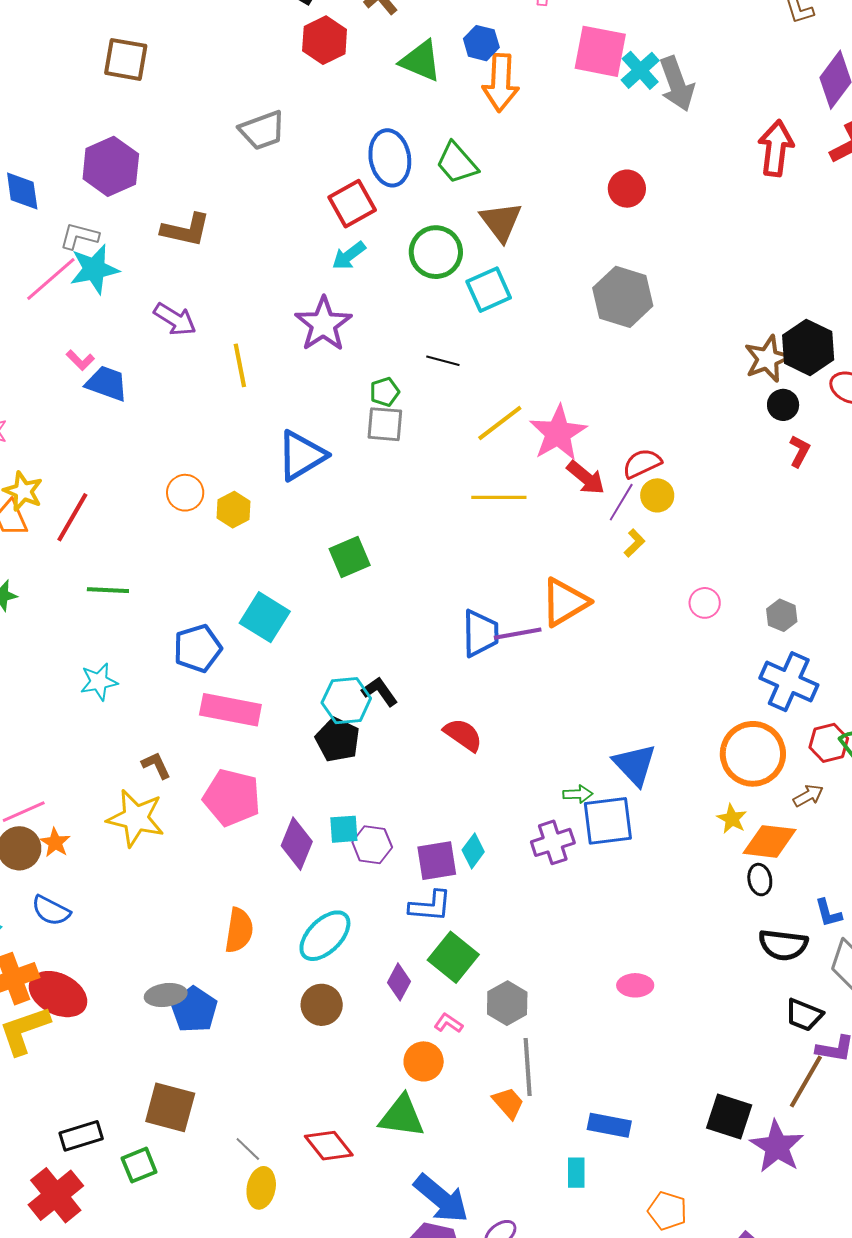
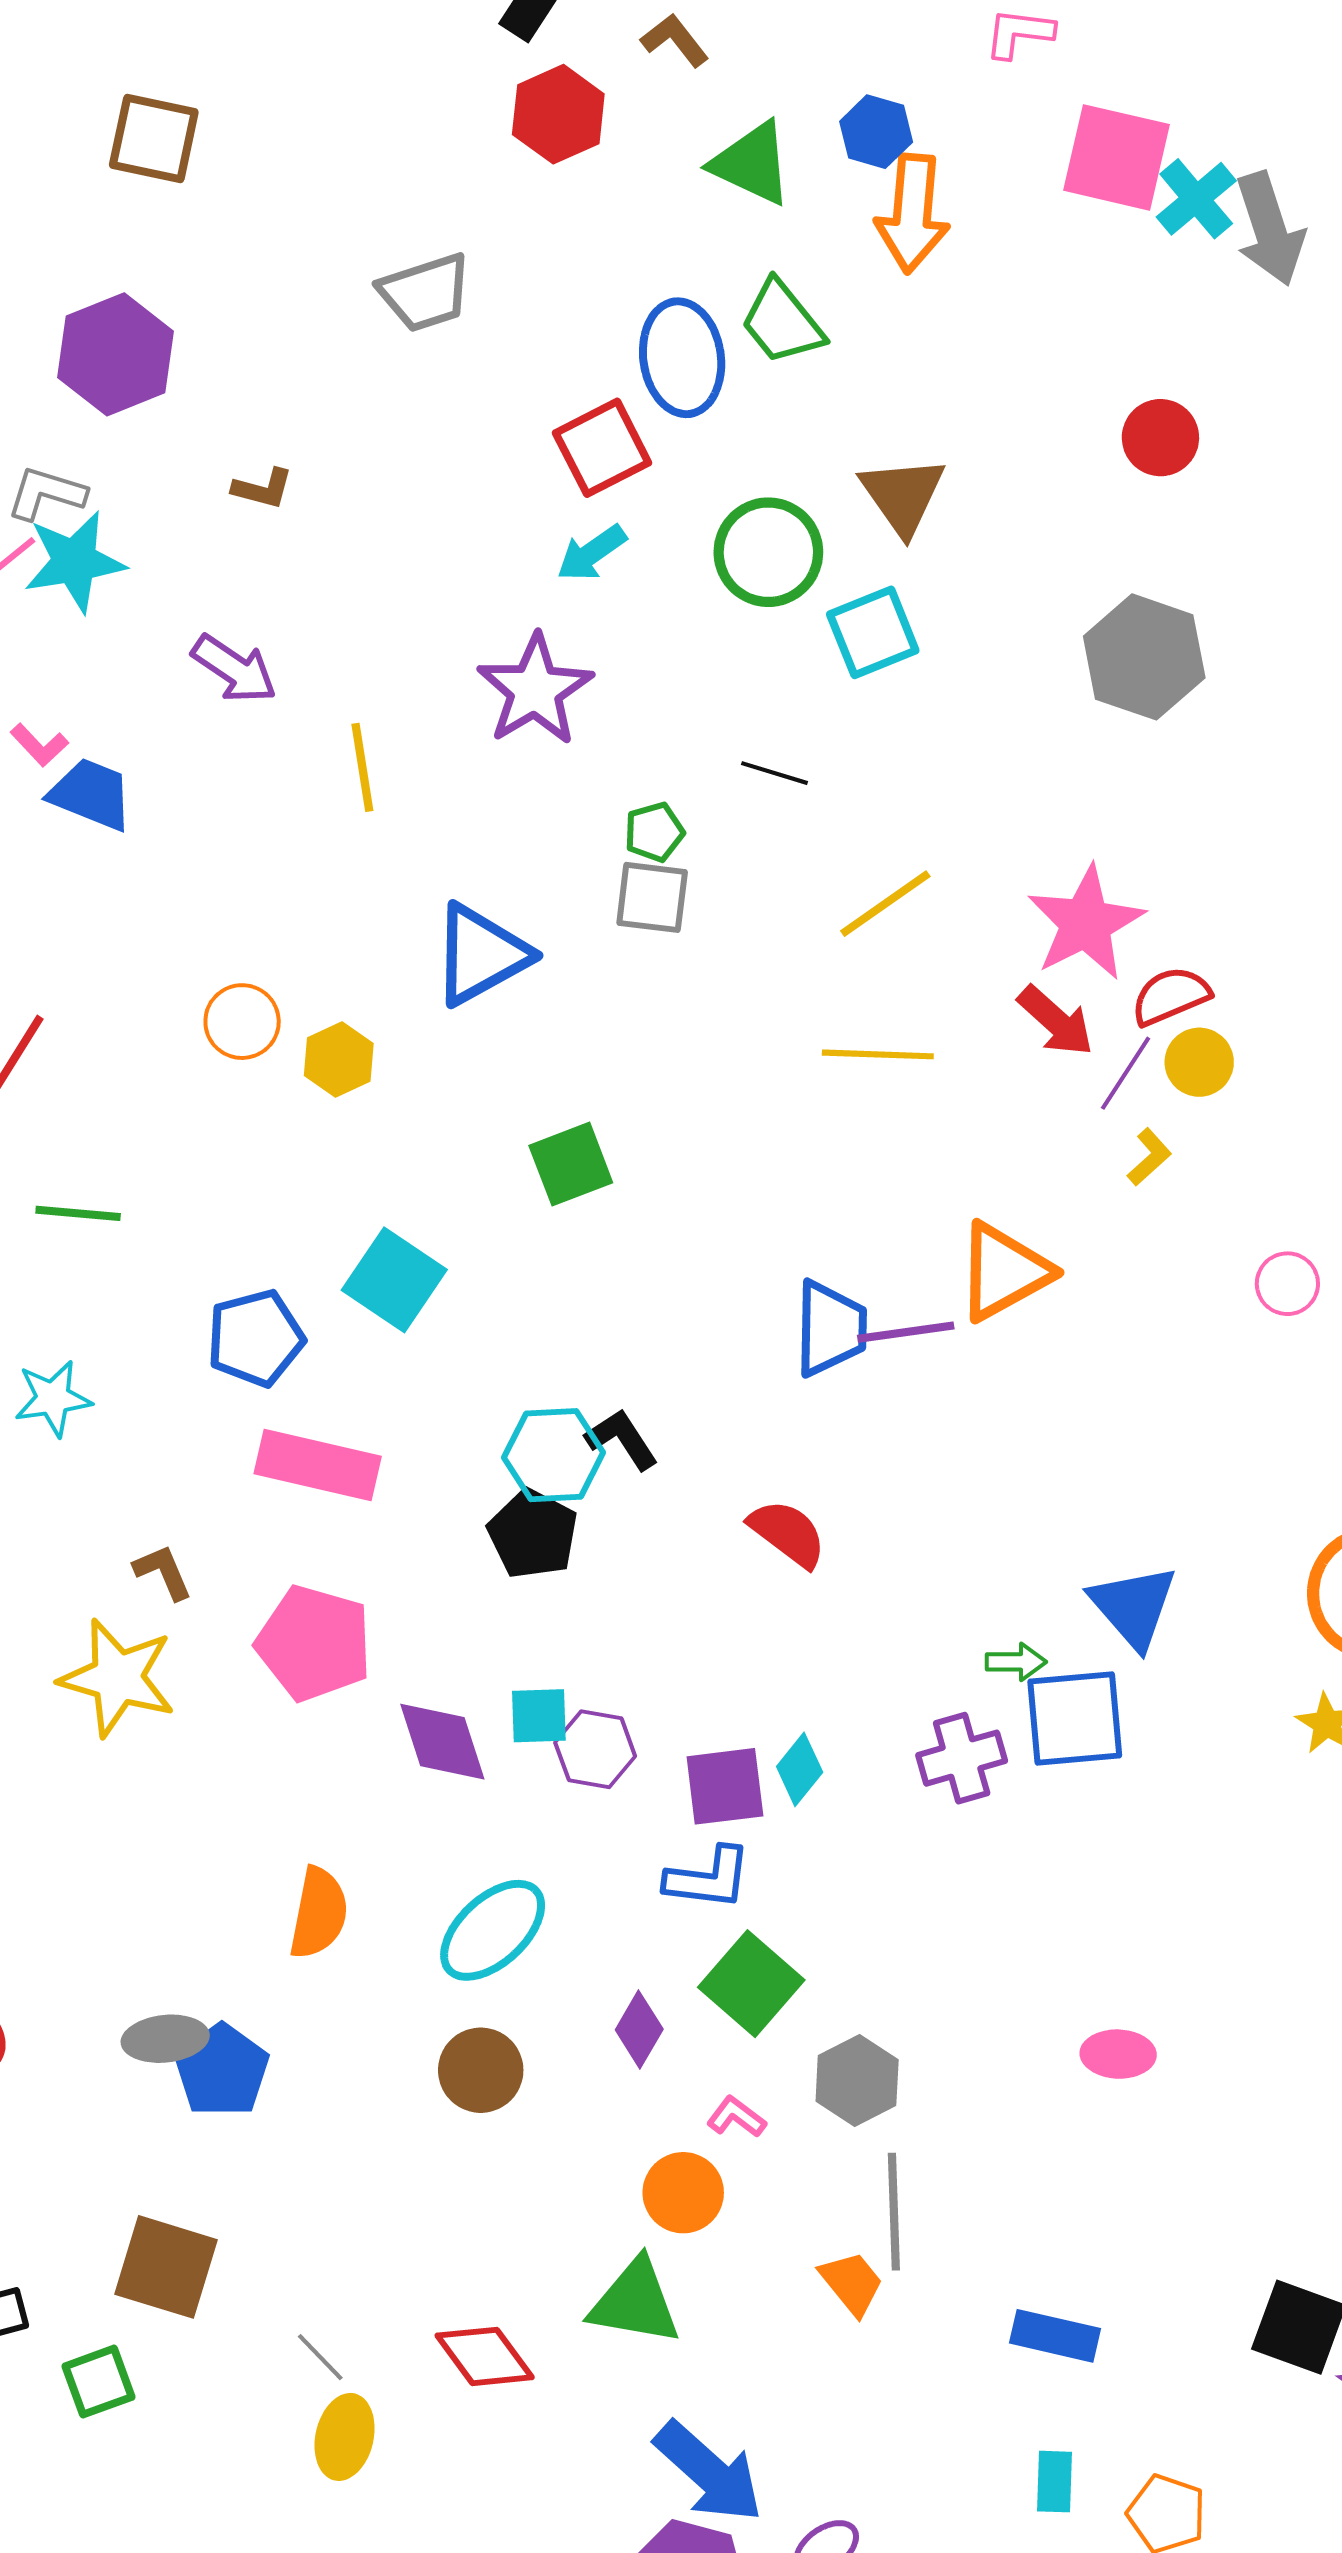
green trapezoid: (457, 163) -> (782, 322), moved
brown L-shape: (186, 230) -> (263, 489), size x0.6
pink star: (558, 433) -> (1086, 923), moved
purple diamond: (297, 844) -> (442, 1742), turned -42
cyan rectangle: (576, 1173) -> (1055, 2482), moved

